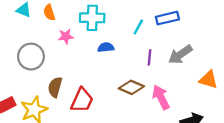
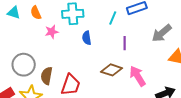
blue semicircle: (106, 47) -> (87, 38), turned -88
gray arrow: (180, 55) -> (162, 33), moved
gray circle: (31, 57) -> (24, 65), moved

